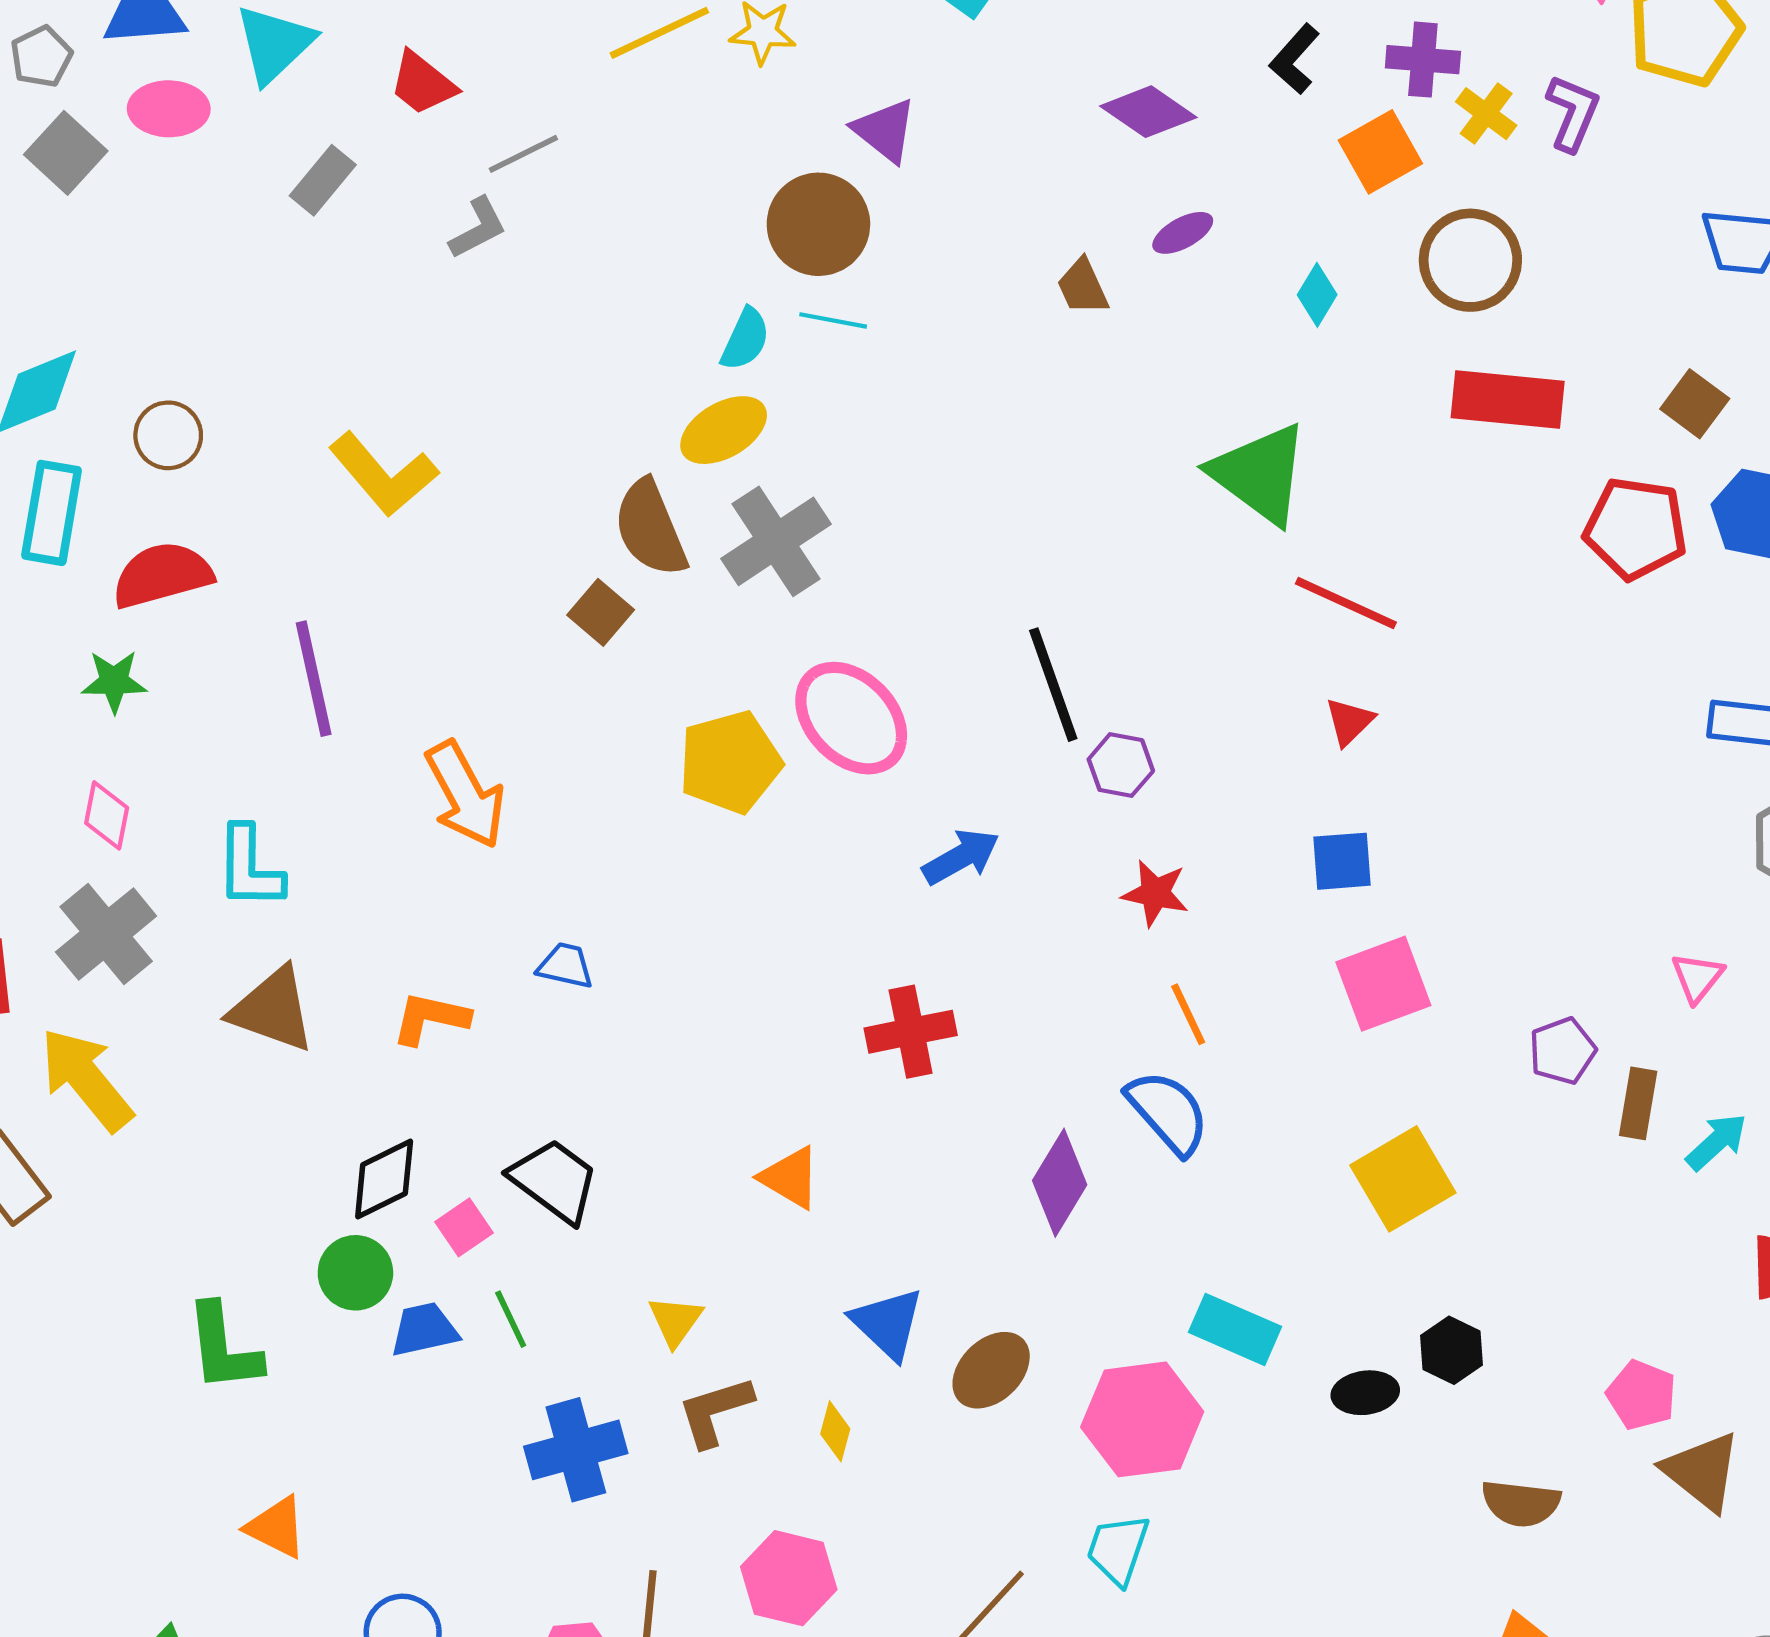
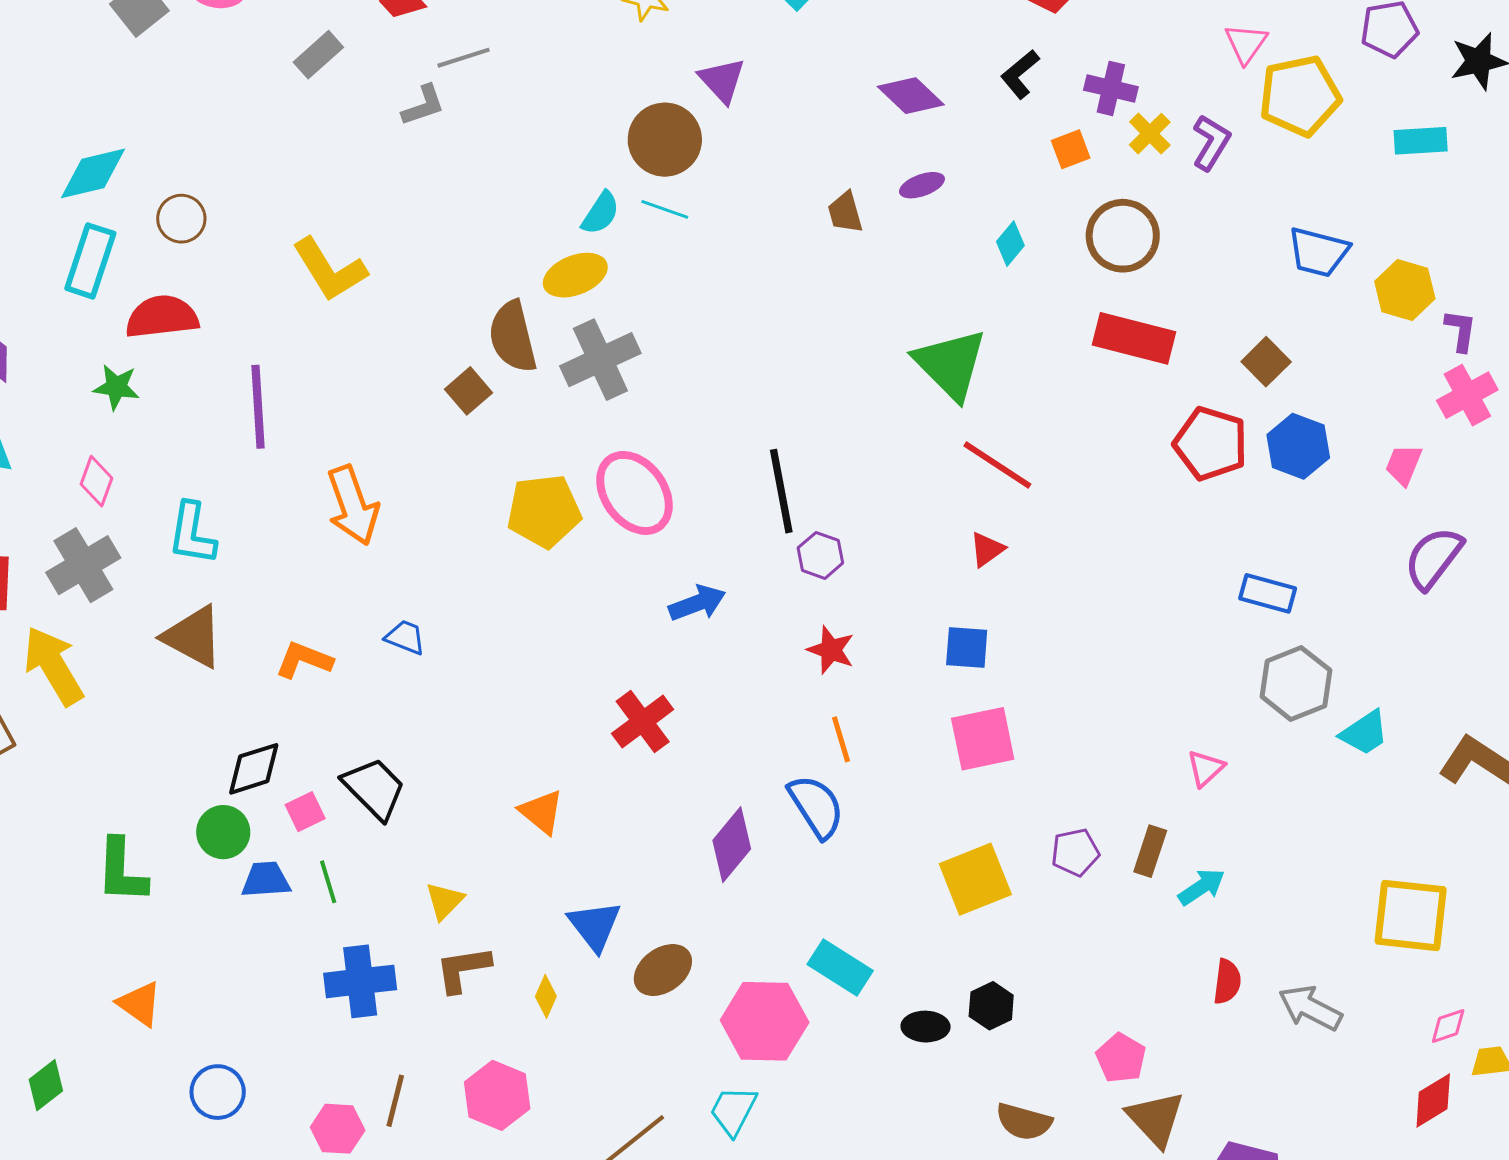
orange square: (1380, 152) -> (1071, 149), size x0.7
red cross: (911, 1032) -> (643, 721), turned -34
purple pentagon: (1562, 1051) -> (1075, 852), moved

